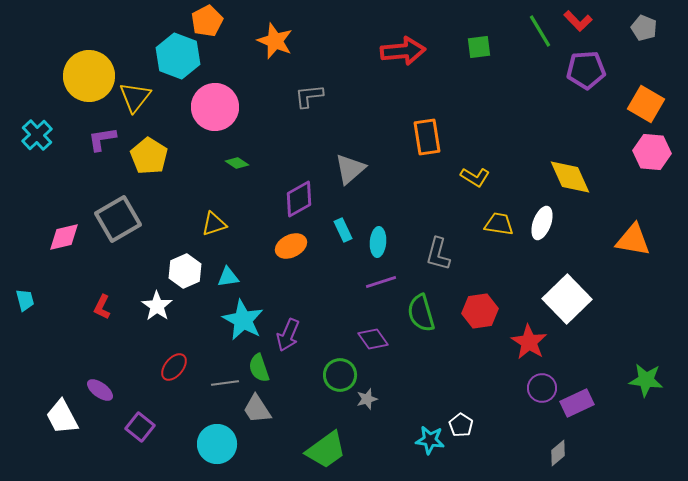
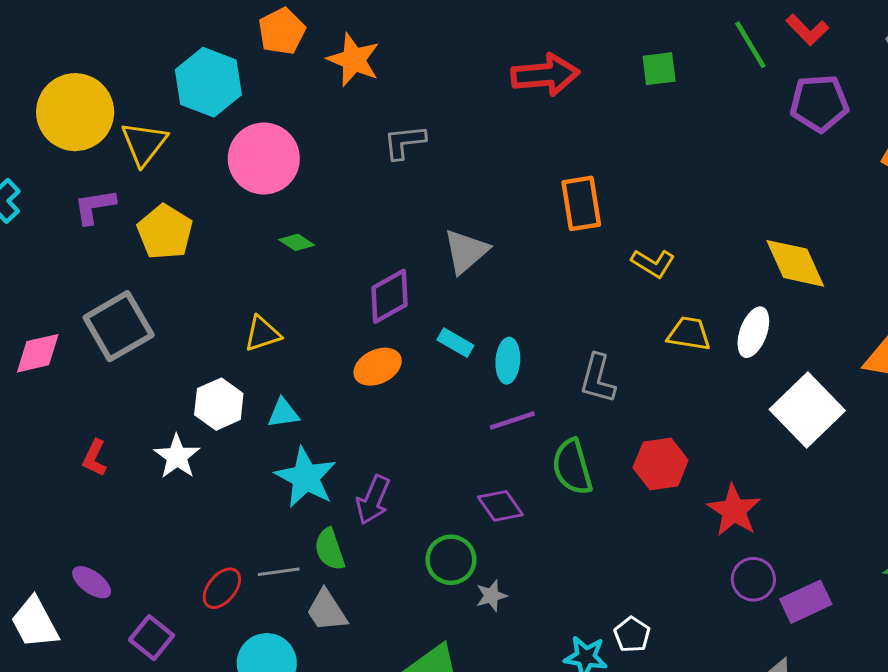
orange pentagon: (207, 21) -> (282, 31), moved
cyan rectangle: (343, 230) -> (455, 343), turned -35
white square: (567, 299) -> (807, 410), moved
red ellipse: (174, 367) -> (222, 588), moved

